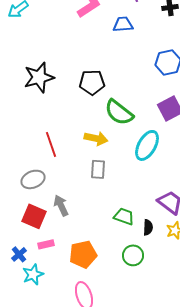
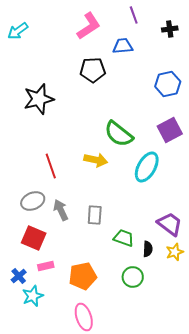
black pentagon: (92, 82) -> (93, 70), moved
gray rectangle: (98, 169) -> (95, 215), moved
gray arrow: (61, 205) -> (61, 210), moved

